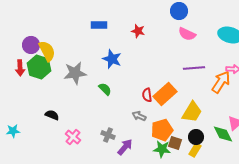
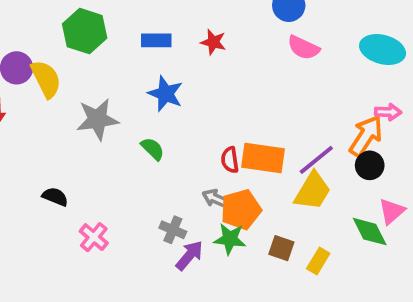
blue rectangle: (99, 25) -> (156, 40), moved
green hexagon: (39, 67) -> (85, 31), moved
purple line: (194, 68) -> (316, 160), moved, turned -35
orange rectangle: (165, 94) -> (263, 158), turned 50
orange pentagon: (162, 130) -> (241, 210), moved
gray cross: (108, 135) -> (173, 230), moved
black circle: (196, 137) -> (370, 165), moved
green star: (162, 149) -> (230, 239), moved

